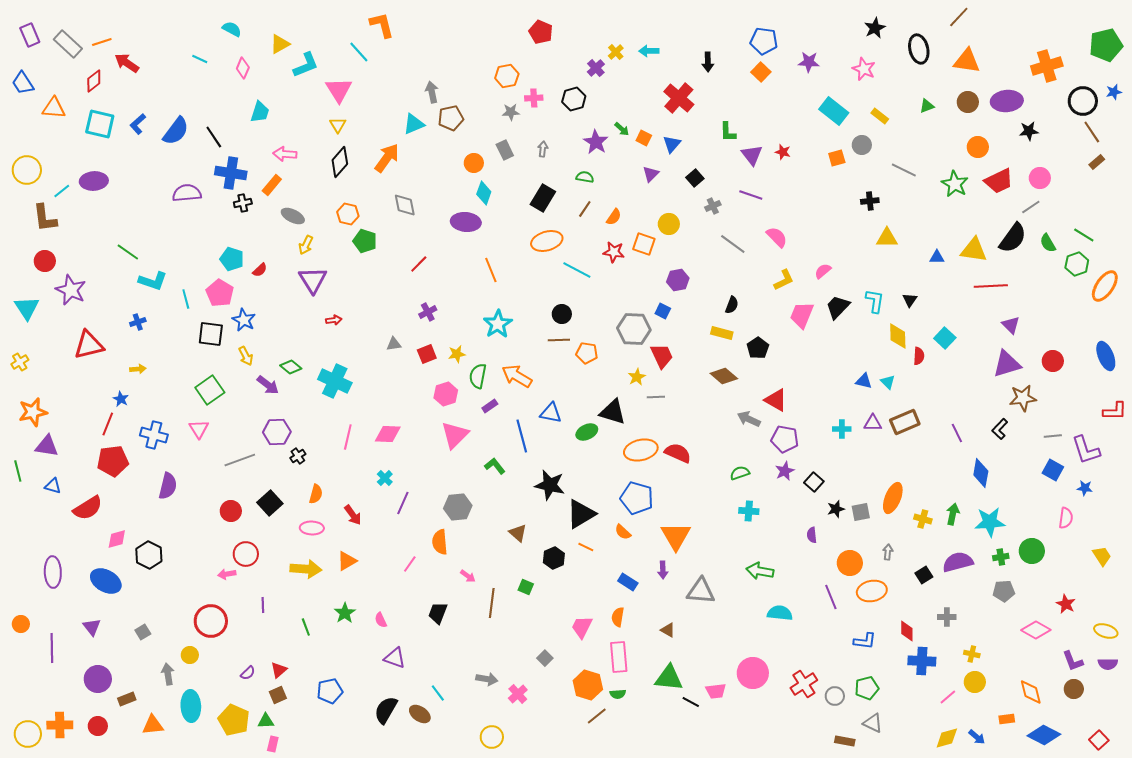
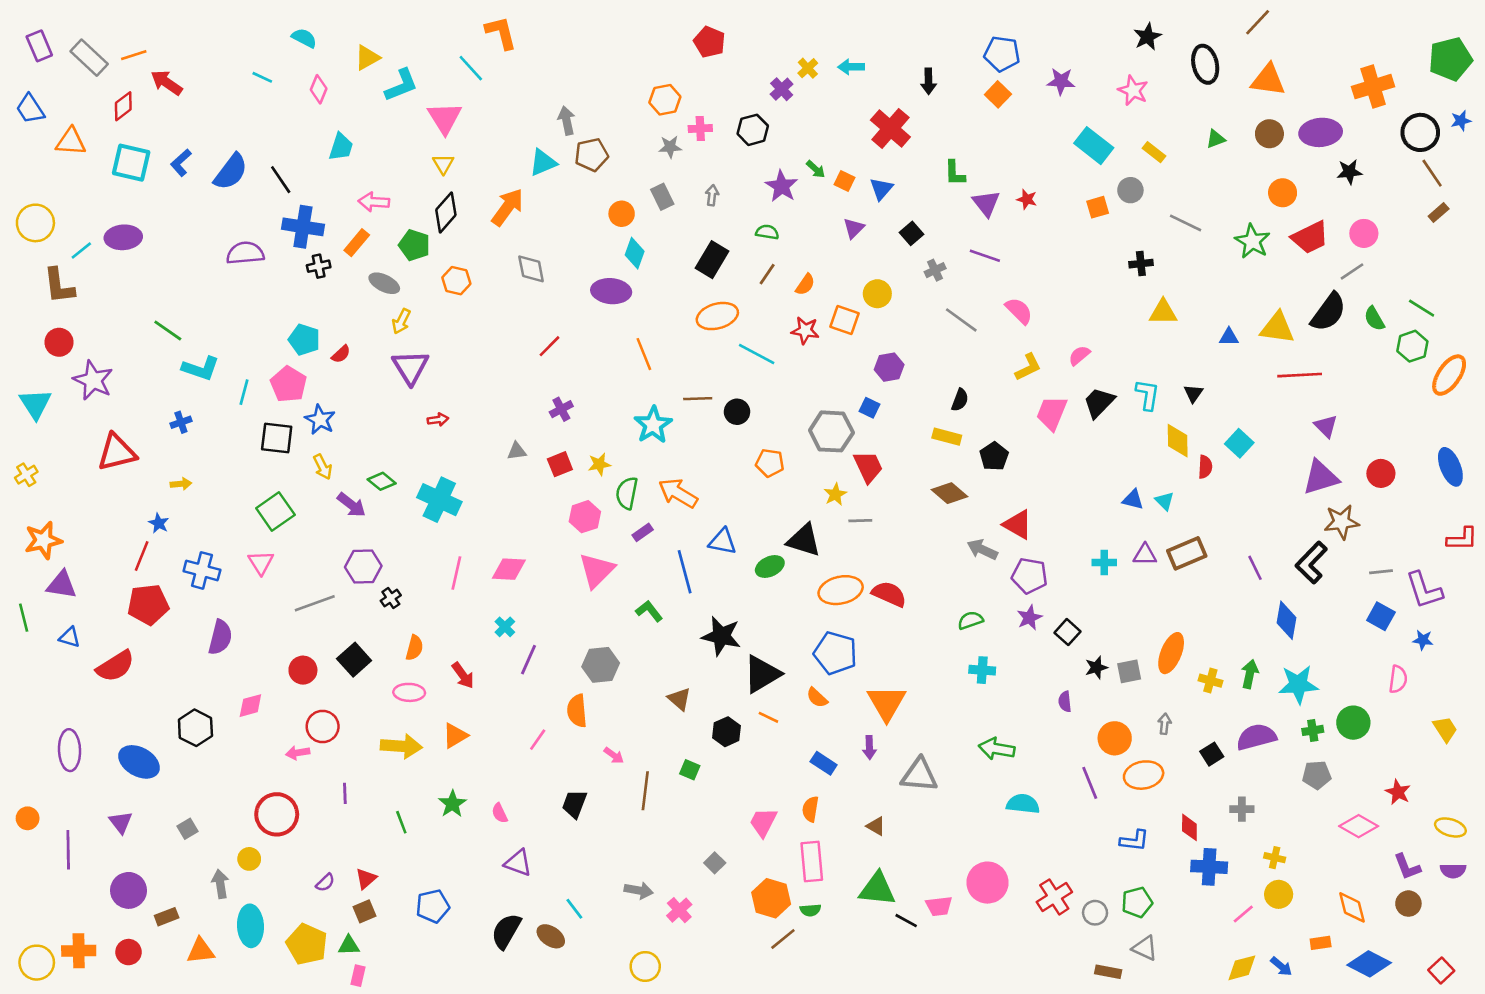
green pentagon: (365, 241) -> (414, 245), moved
cyan line: (186, 299) -> (244, 392), turned 30
brown line: (559, 340) -> (698, 399), moved
black L-shape: (1000, 429) -> (1311, 563), size x1.5
pink diamond: (117, 539) -> (250, 706), moved

